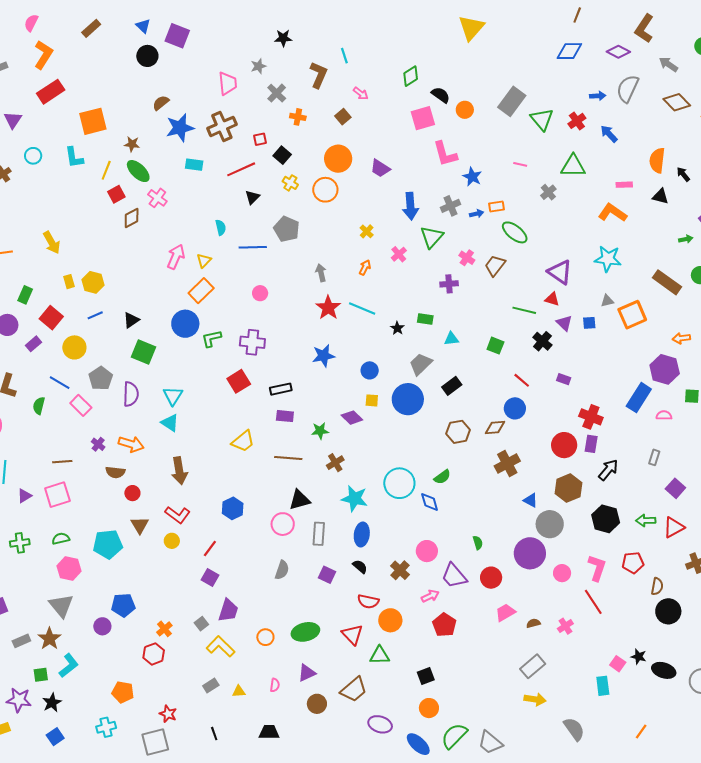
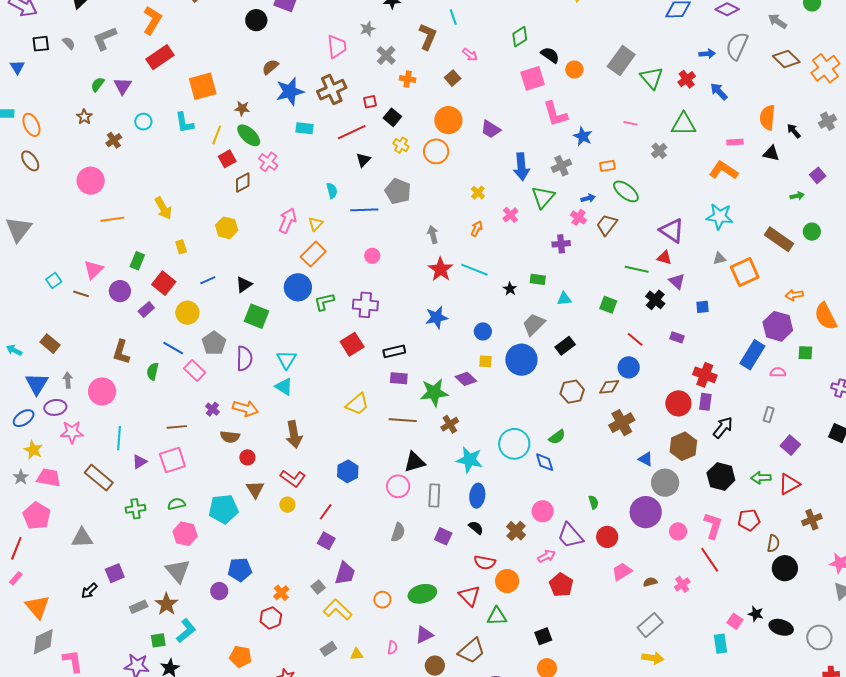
blue arrow: (477, 214) -> (588, 198), moved
yellow hexagon: (93, 282) -> (227, 228), moved
blue square: (589, 323) -> (702, 307), moved
green star: (320, 431) -> (434, 393), size x1.6

